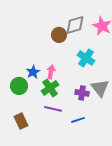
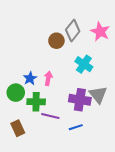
gray diamond: (75, 25) -> (73, 31), turned -35
green cross: (50, 88) -> (36, 102), moved, turned 36
purple cross: (82, 93) -> (80, 100), size x1.5

